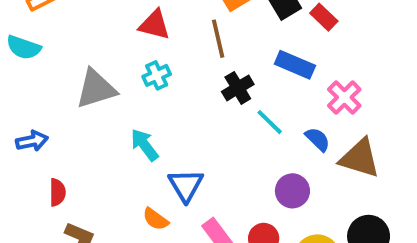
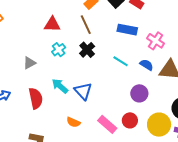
black cross: (238, 88) -> (87, 50), moved
gray triangle: (96, 89) -> (29, 63), size x0.6
blue triangle: (186, 185) -> (83, 91), moved
red semicircle: (57, 192) -> (36, 98), moved, size x1.5

